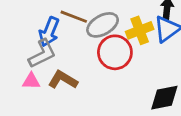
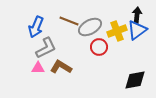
blue arrow: (49, 32) -> (36, 27), moved
red circle: (115, 52) -> (99, 47), size x0.7

